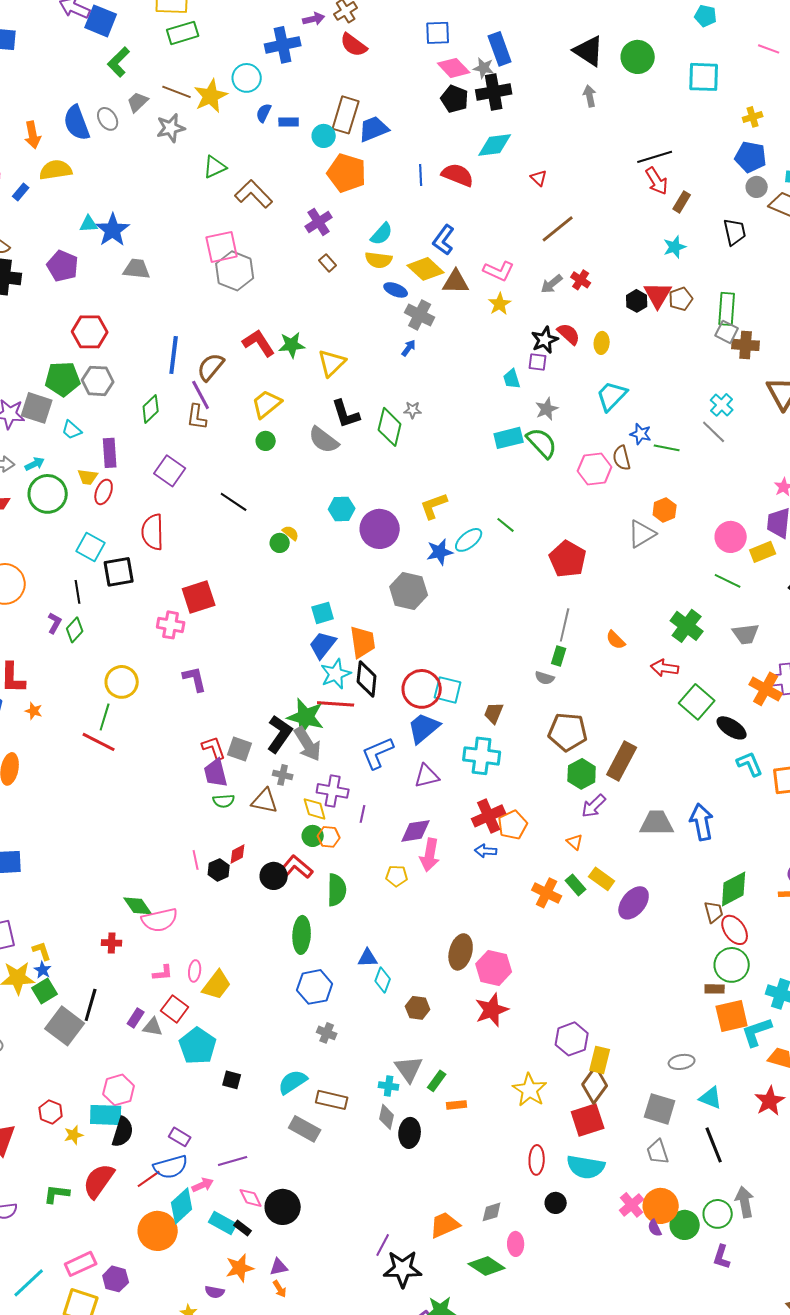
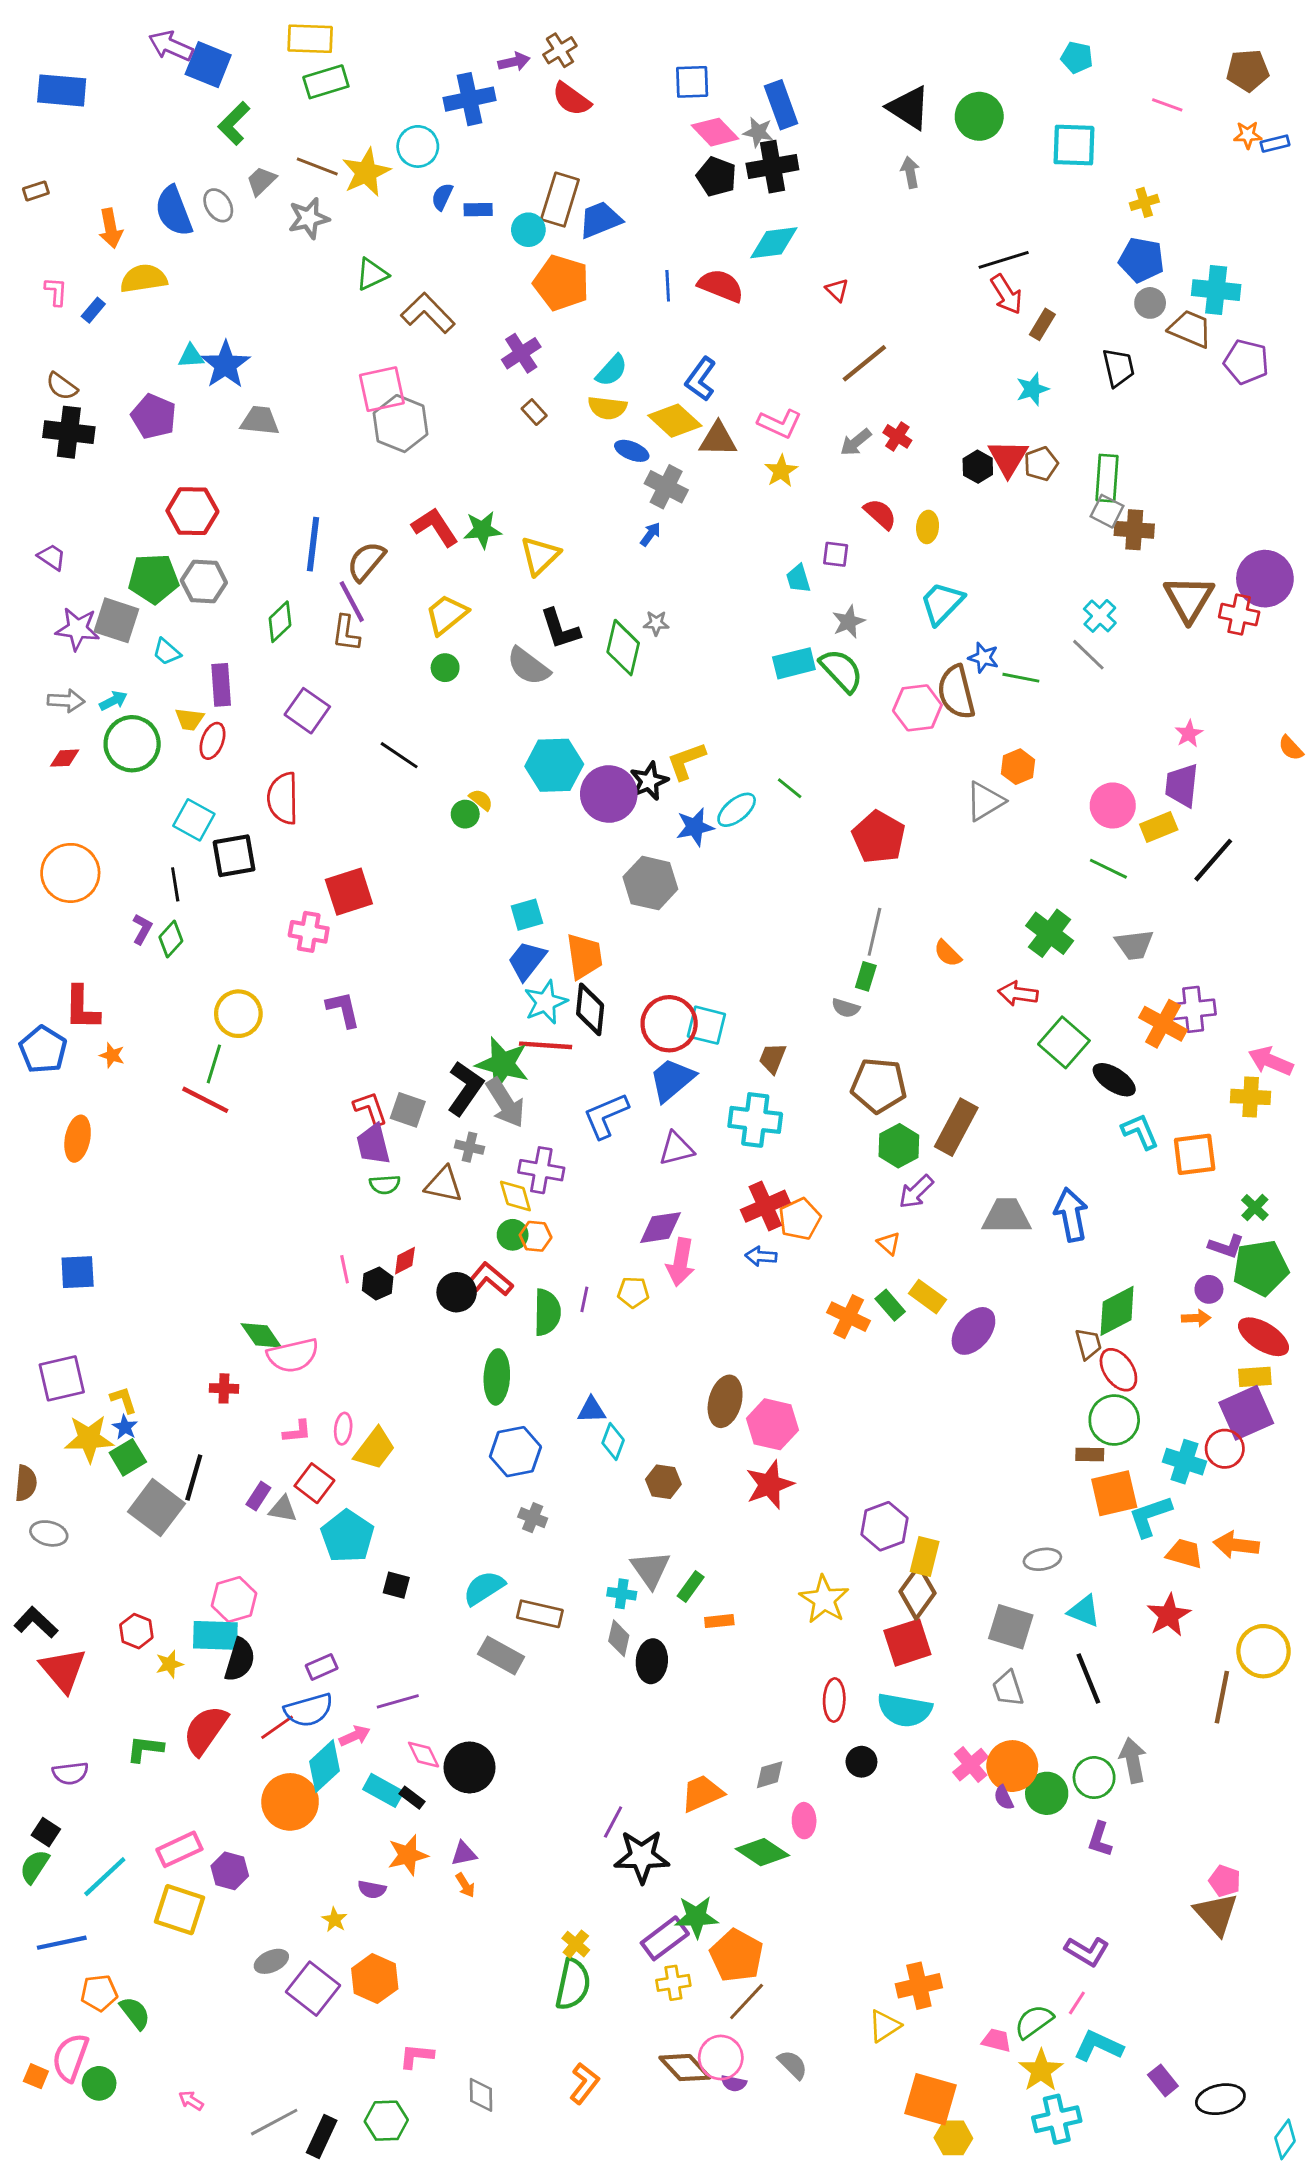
black star: (545, 340) -> (649, 781), moved
brown semicircle: (622, 458) -> (956, 692), size x1.5
cyan hexagon: (342, 509) -> (554, 765), size x1.5
purple line: (363, 814) -> (584, 1299), moved
purple rectangle: (180, 1137) -> (322, 1667), turned -55

